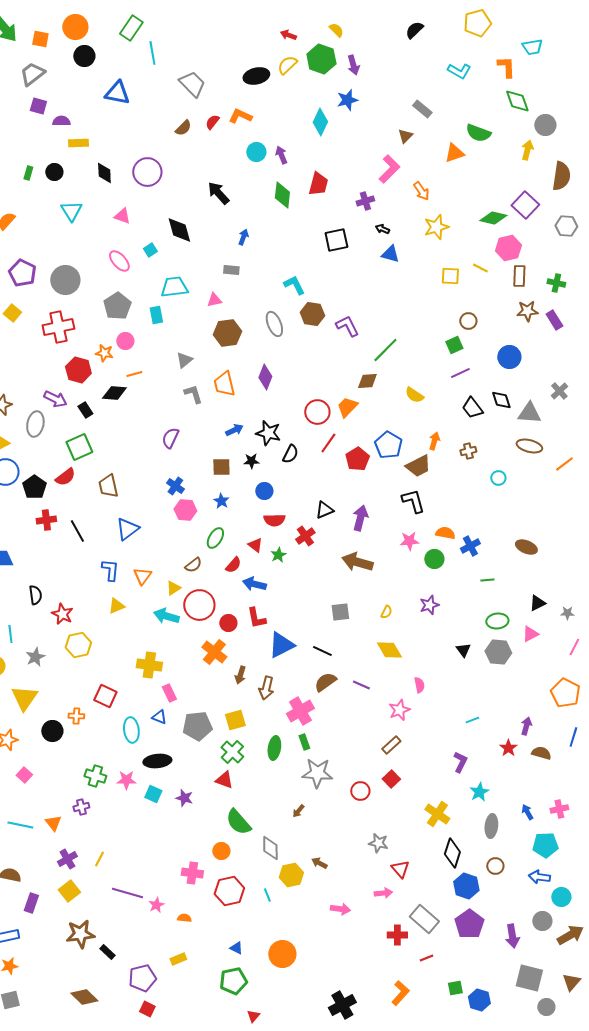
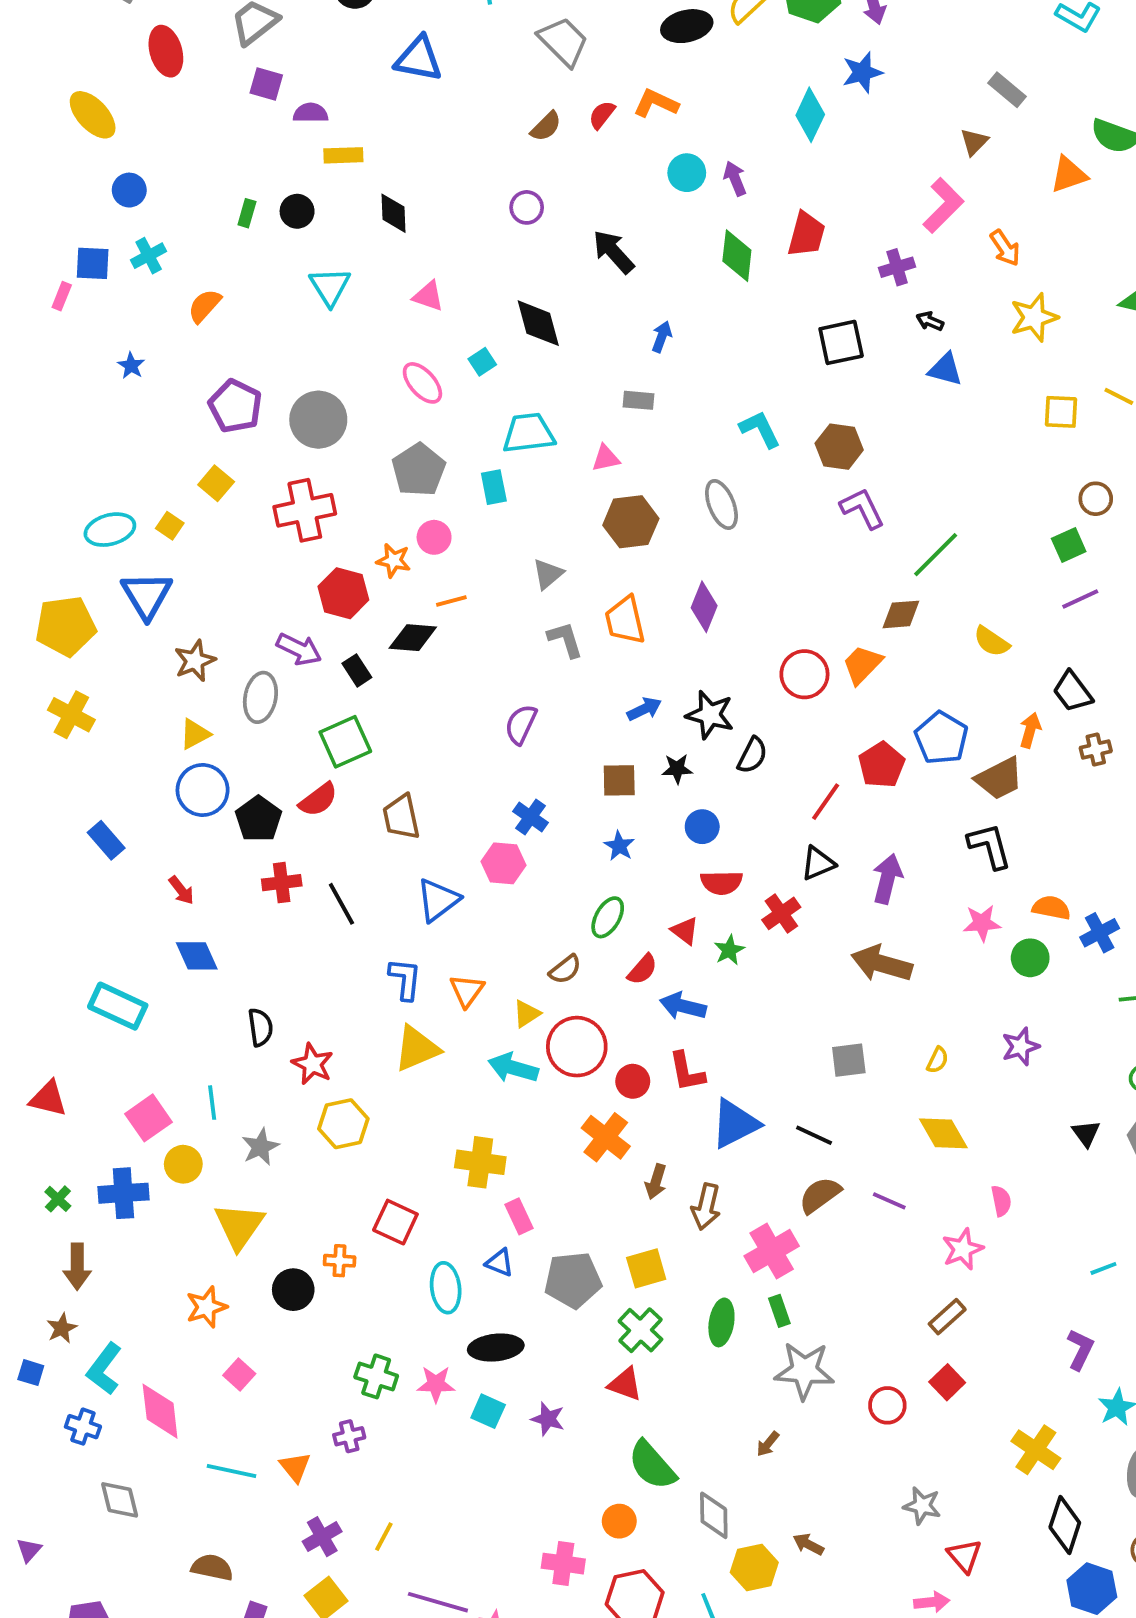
purple circle: (147, 172) -> (527, 207), moved, size x0.6
brown hexagon: (312, 314) -> (839, 447), moved
black trapezoid: (472, 408) -> (1073, 692), moved
red line: (328, 443) -> (826, 802), moved
pink hexagon: (185, 510) -> (503, 863), moved
yellow triangle: (116, 606) -> (417, 1048), size x1.5

